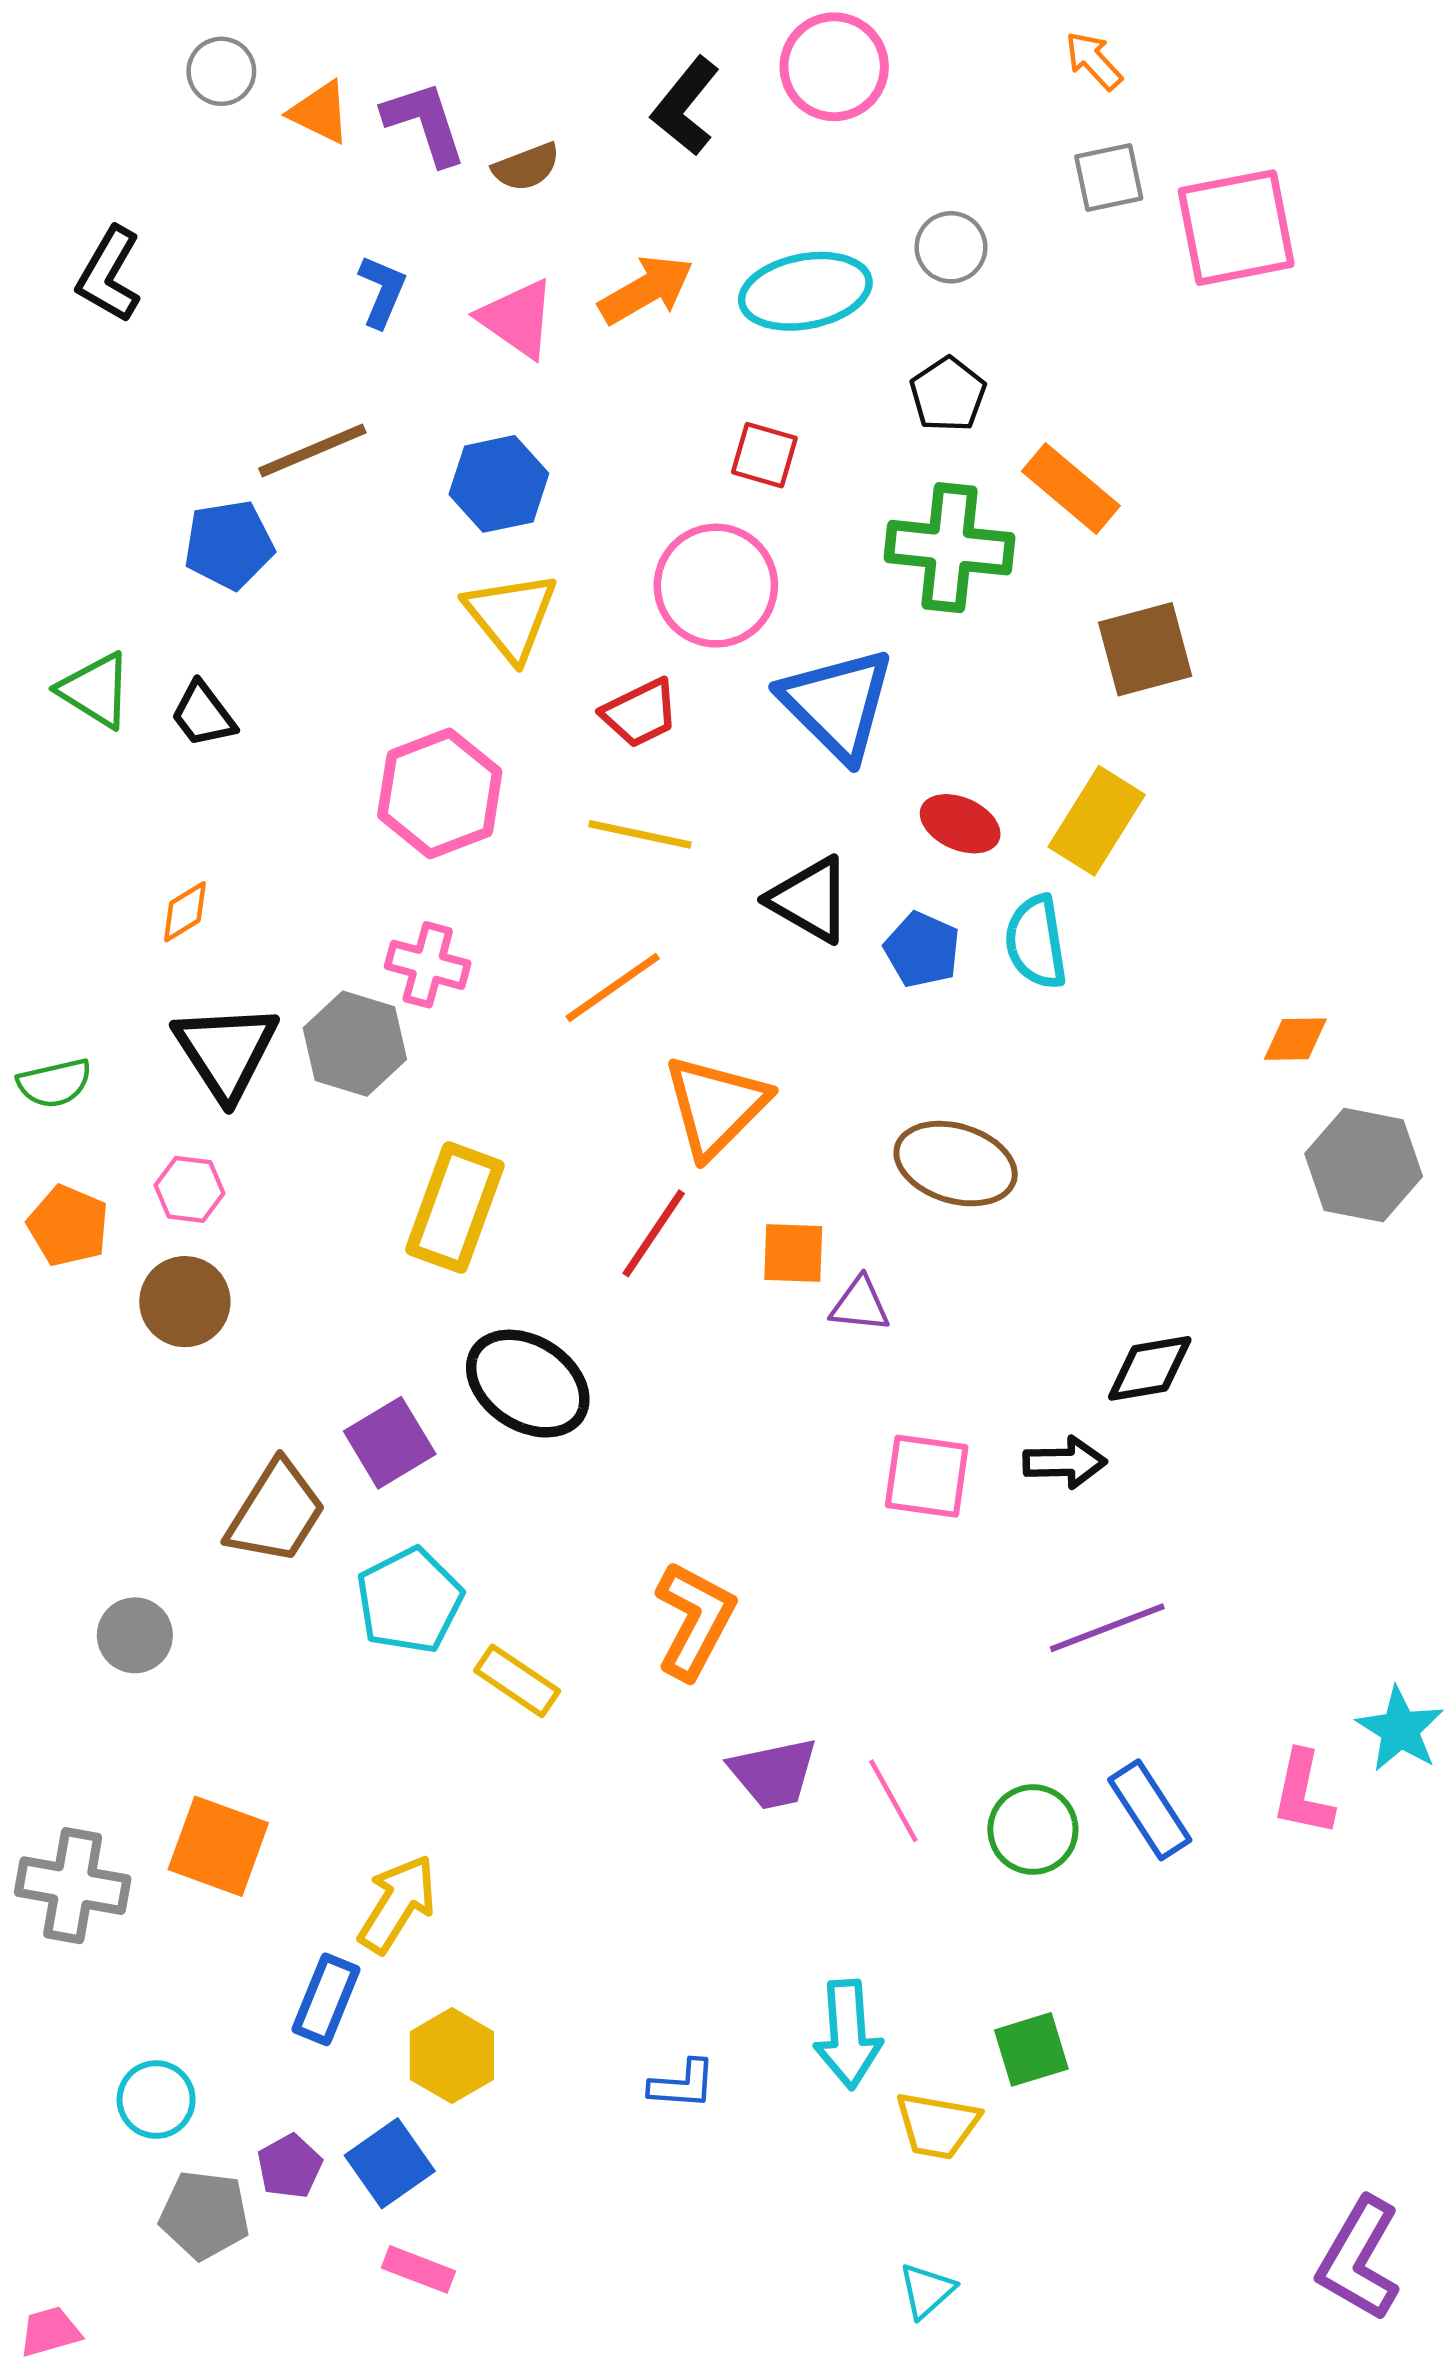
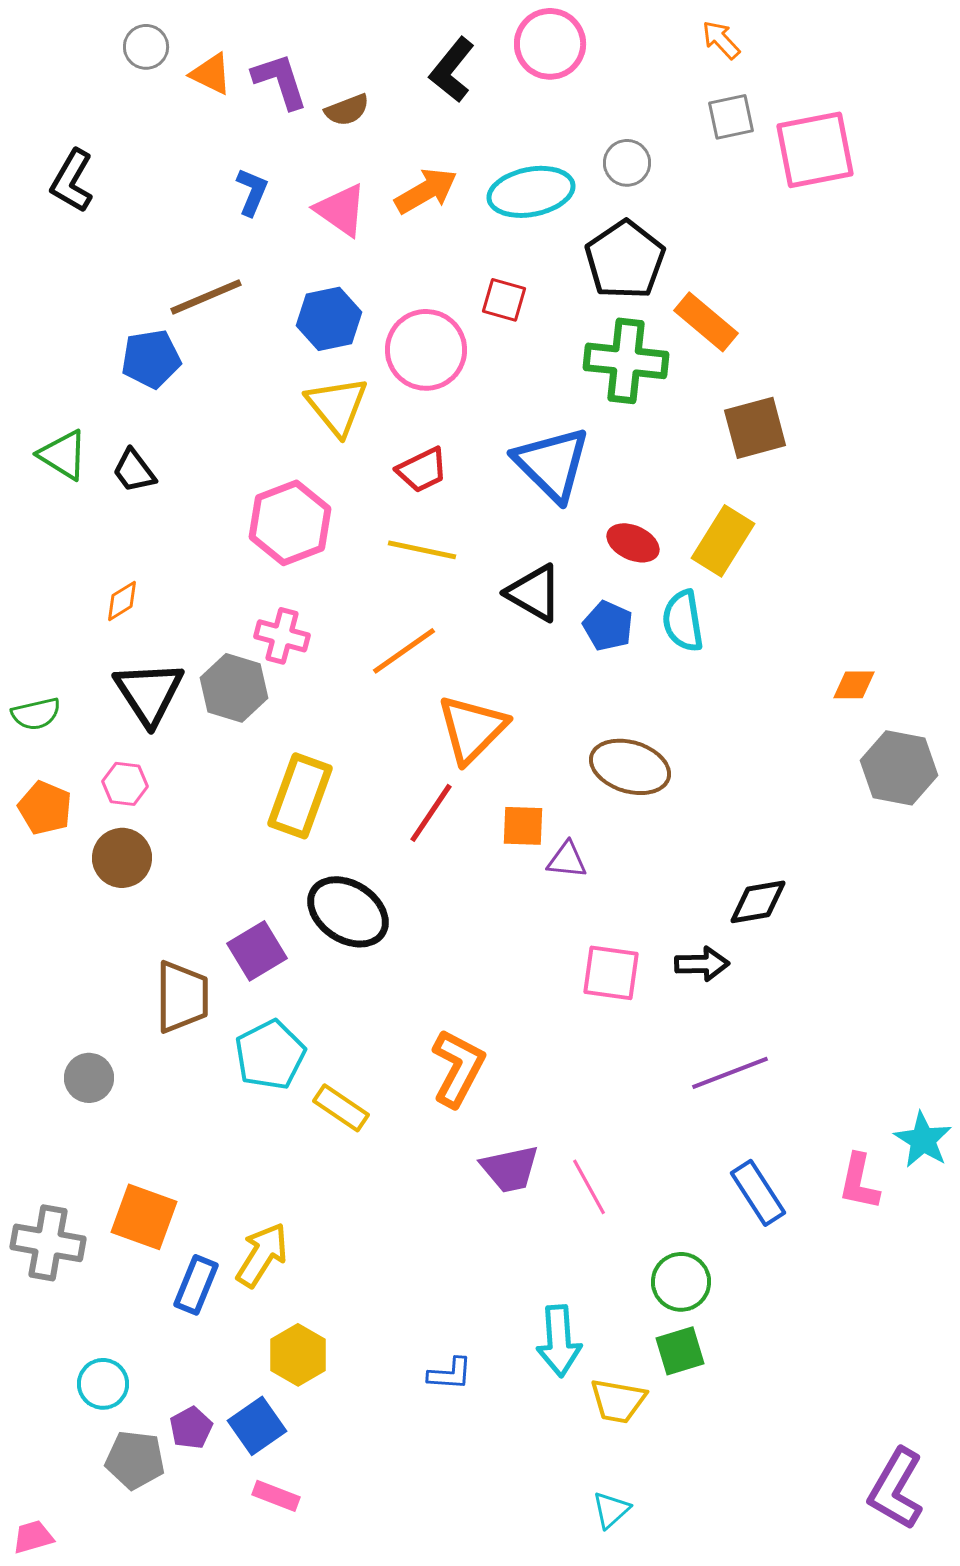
black pentagon: (948, 394) -> (625, 260), size x1.6
pink circle: (716, 586) -> (426, 350), moved
brown trapezoid: (276, 1512) -> (182, 997), turned -32
green circle: (1033, 1830) -> (681, 1282), moved
blue rectangle: (326, 1999) -> (196, 1285), moved

